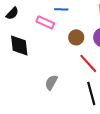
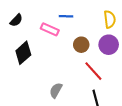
black diamond: (19, 45) -> (23, 53), turned 55

